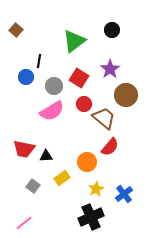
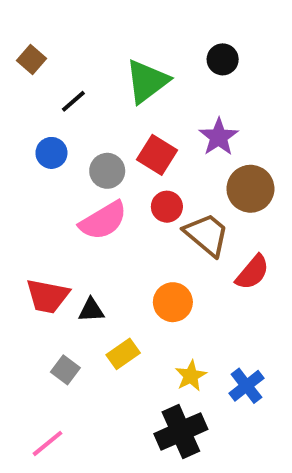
black line: (39, 61) -> (73, 101), moved, turned 40
red semicircle: (110, 147) -> (252, 272), moved
orange circle: (87, 162) -> (173, 302), moved

